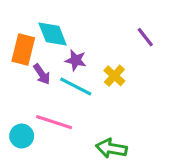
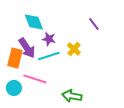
orange rectangle: (23, 49) -> (15, 58), moved
purple arrow: (42, 74) -> (27, 48), size x1.5
cyan line: (76, 87) -> (49, 56), turned -45

